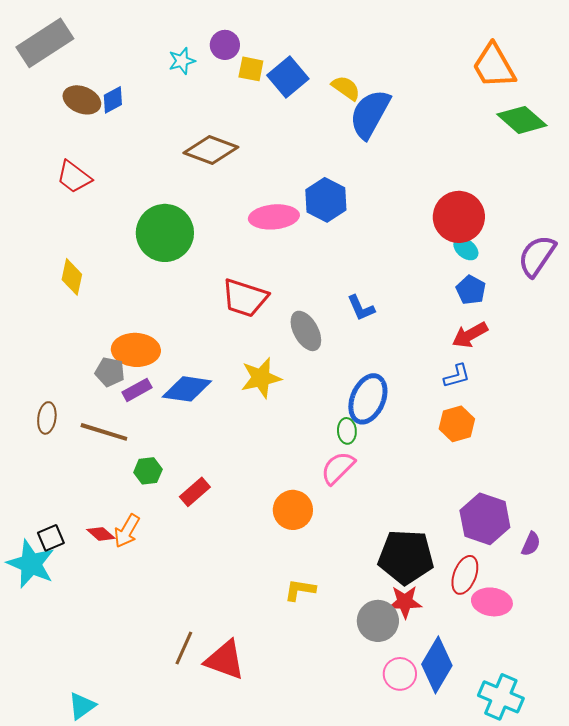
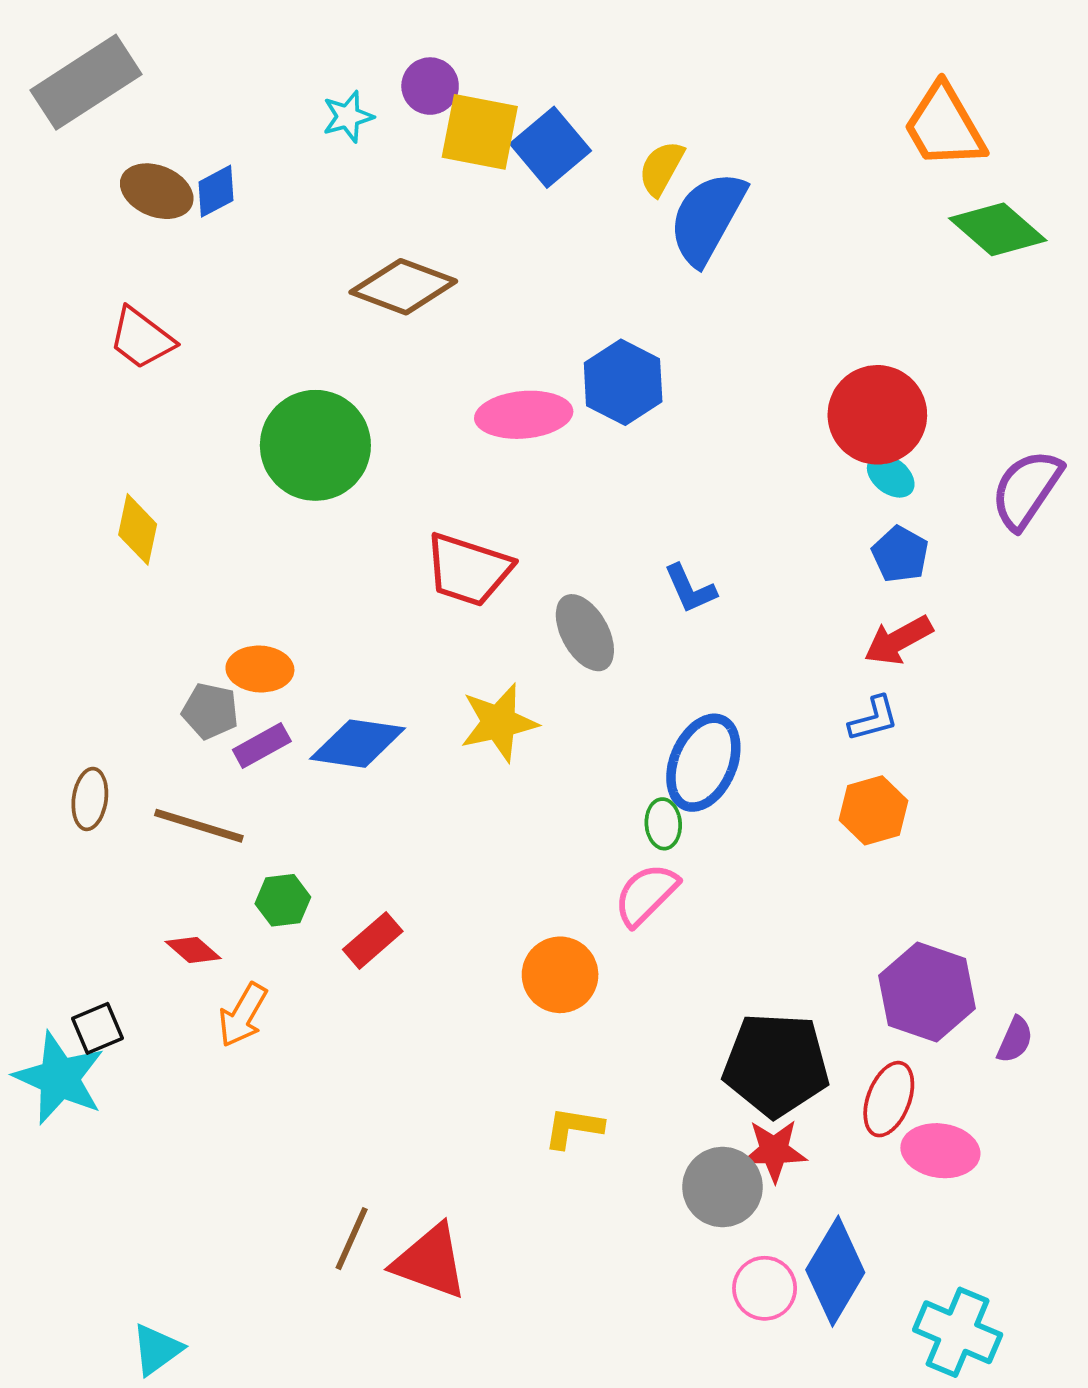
yellow square: (251, 69) -> (480, 132), size x1.6
yellow semicircle: (346, 88) -> (661, 168), turned -96
orange ellipse: (136, 350) -> (260, 669), size x0.7
red diamond: (101, 534) -> (193, 950), moved

